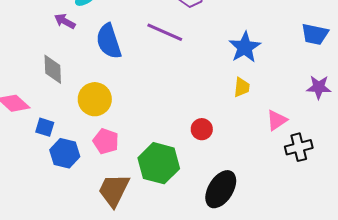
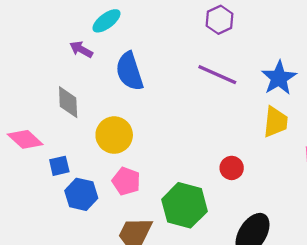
purple line: (165, 32) -> (217, 75), moved
yellow trapezoid: (242, 87) -> (276, 122), size x1.4
blue square: (45, 127) -> (59, 166), turned -30

